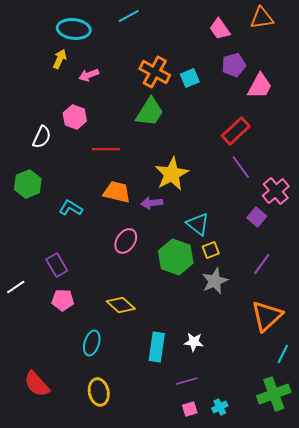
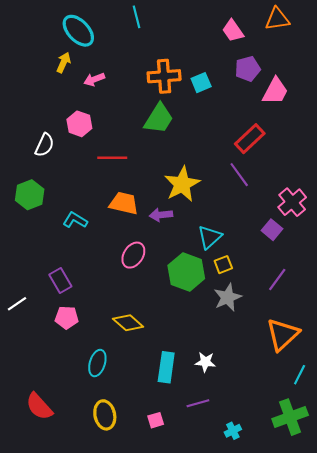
cyan line: (129, 16) -> (137, 17), turned -75
cyan ellipse: (74, 29) -> (78, 31), turned 40
orange cross: (155, 72) -> (164, 76), turned -32
purple line: (241, 167) -> (239, 175), moved
cyan triangle: (198, 224) -> (210, 237), turned 40
pink square: (190, 409) -> (156, 420), moved

